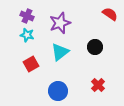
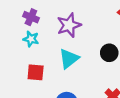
red square: (31, 64) -> (36, 72), turned 35

